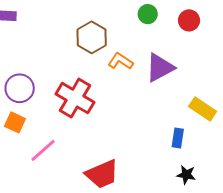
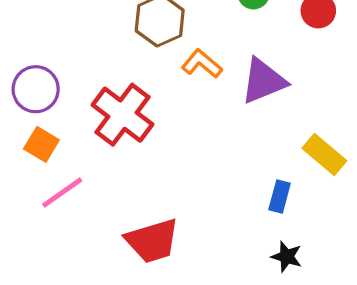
orange square: (15, 122) -> (41, 144), moved

